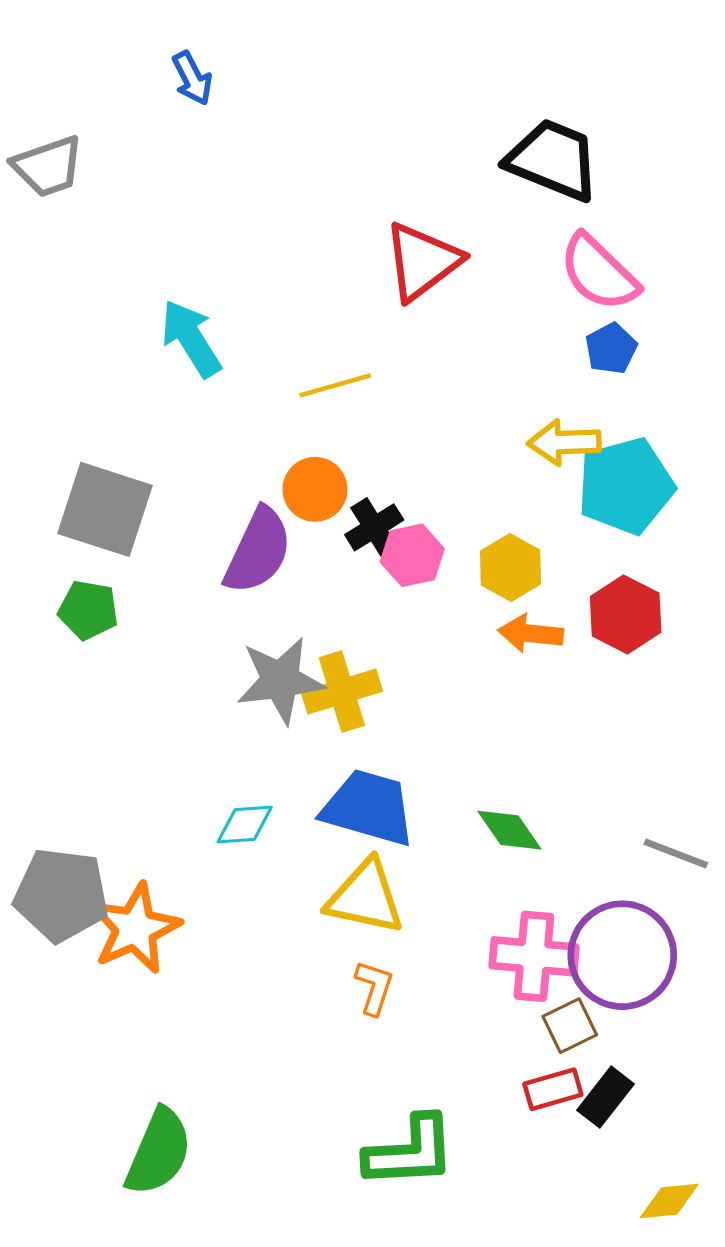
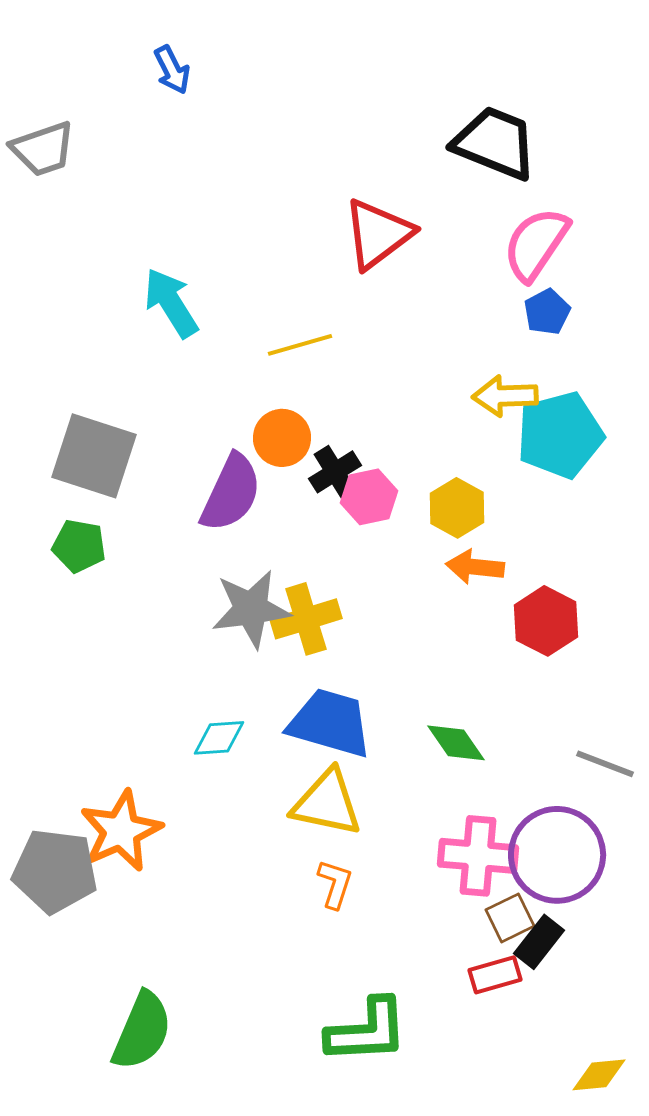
pink semicircle: (599, 273) -> (536, 244), turned 80
red hexagon: (626, 614) -> (546, 621), moved
gray pentagon: (61, 895) -> (55, 871), moved
black rectangle: (605, 1097) -> (539, 942), moved

